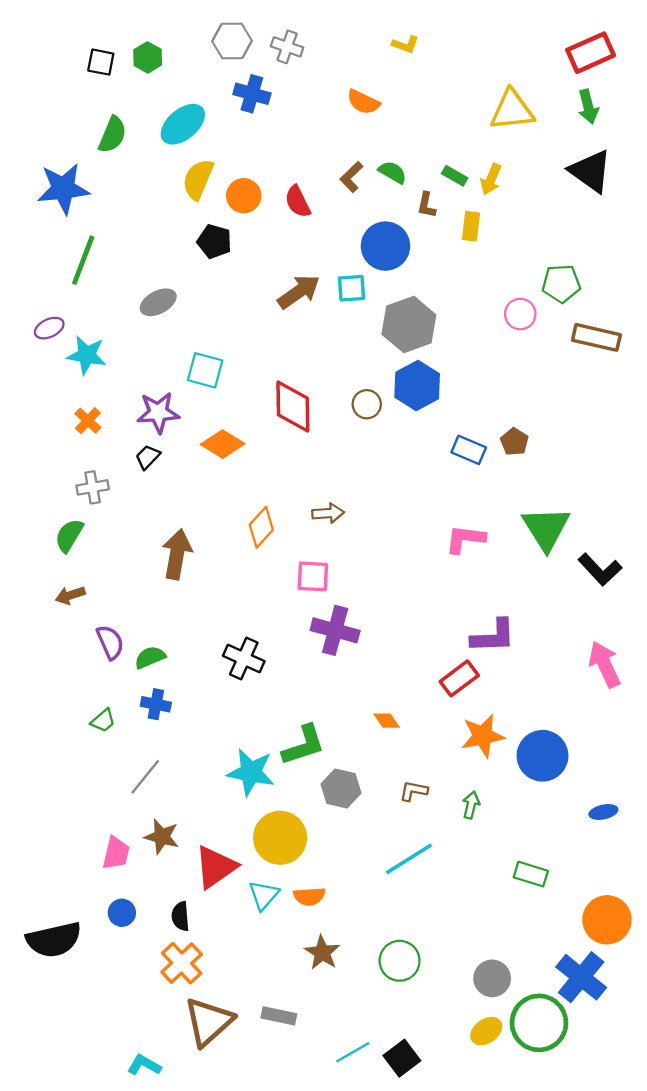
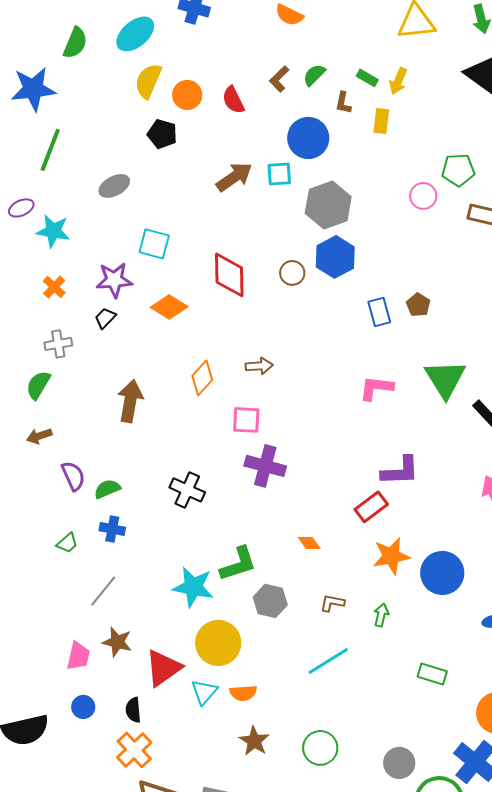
green semicircle: (393, 172) -> (314, 75), turned -75
blue rectangle: (469, 450) -> (379, 312), turned 52

